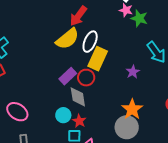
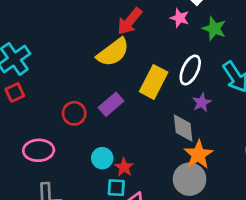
pink star: (126, 10) -> (180, 18), moved
white ellipse: (90, 42) -> (190, 70), moved
red circle: (86, 78) -> (74, 113), moved
gray diamond: (78, 97) -> (183, 128), moved
pink ellipse: (17, 112) -> (39, 150), turned -40

